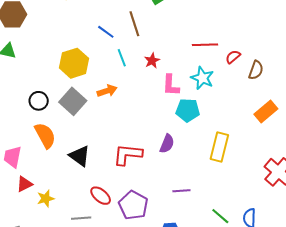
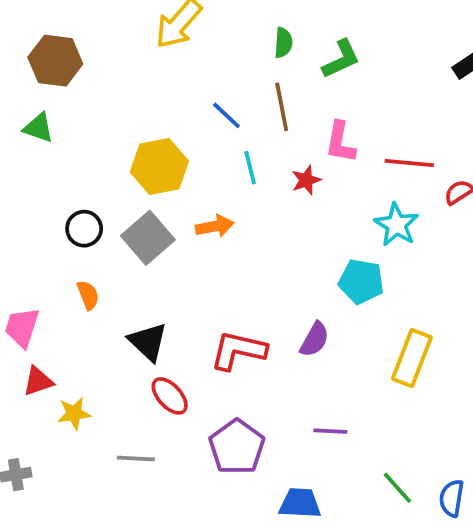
pink L-shape: (171, 85) -> (340, 142), moved
orange semicircle: (45, 135) -> (88, 295), size x0.6
red ellipse: (101, 196) -> (170, 396), moved

